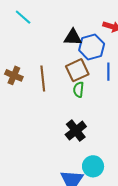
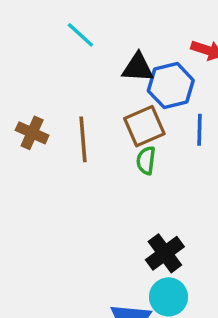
cyan line: (23, 17) -> (80, 35), moved
black cross: (76, 131) -> (165, 253), moved

